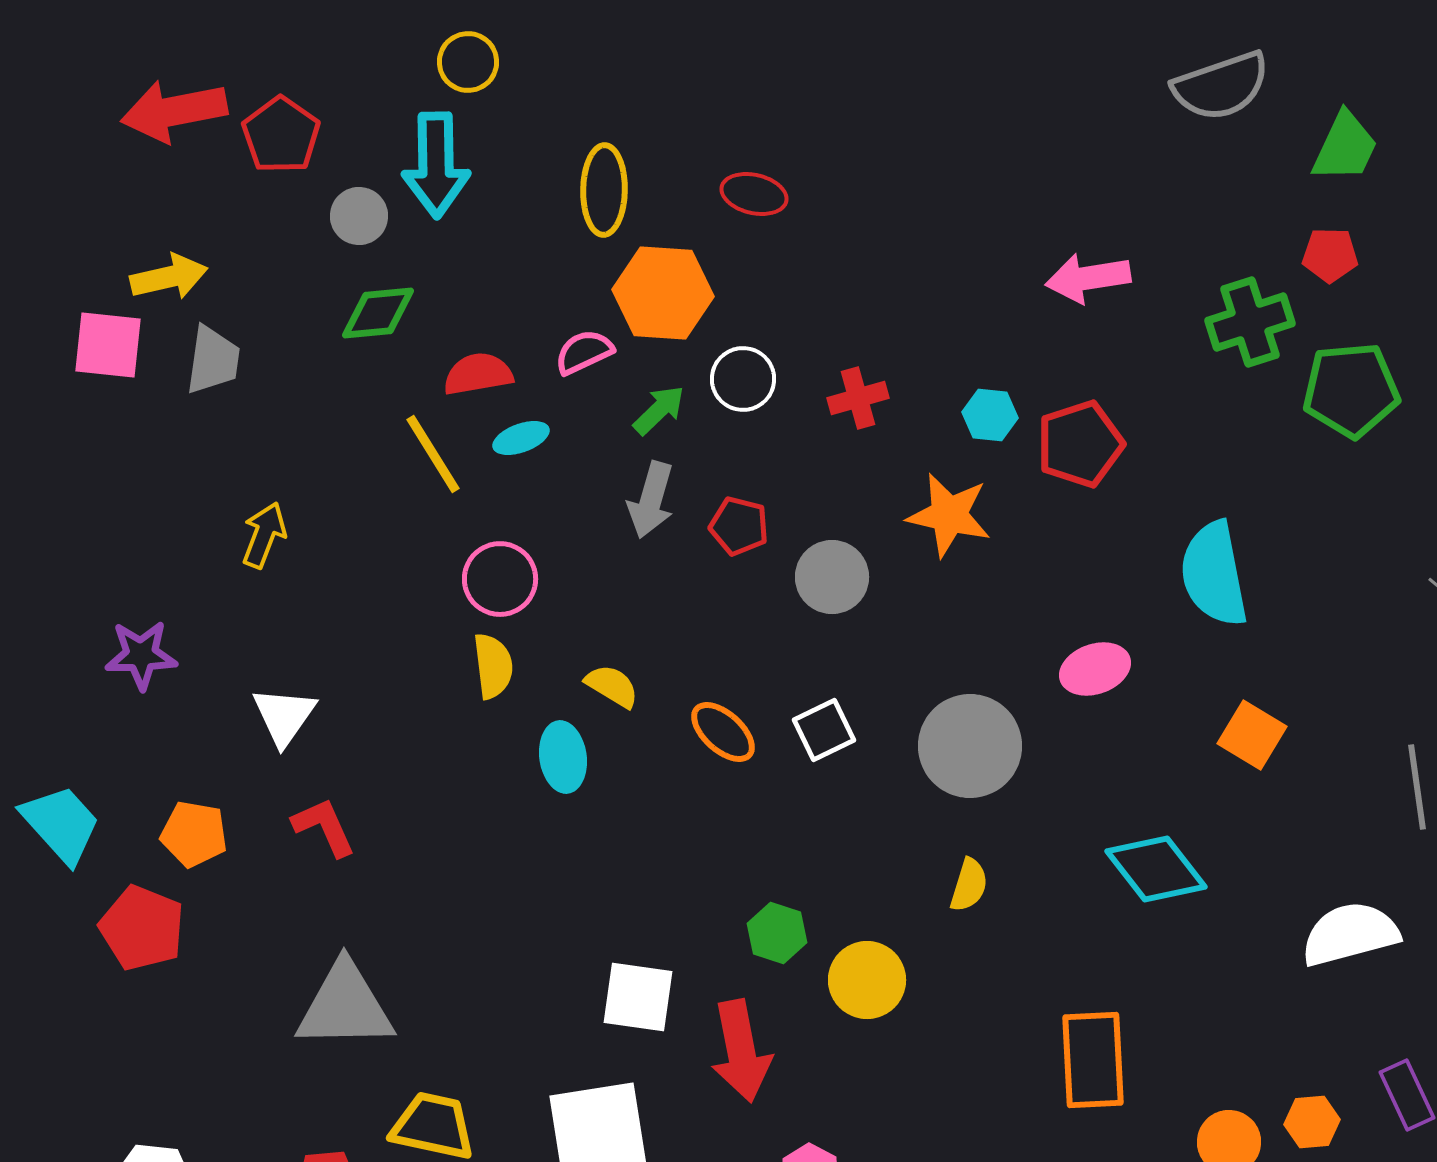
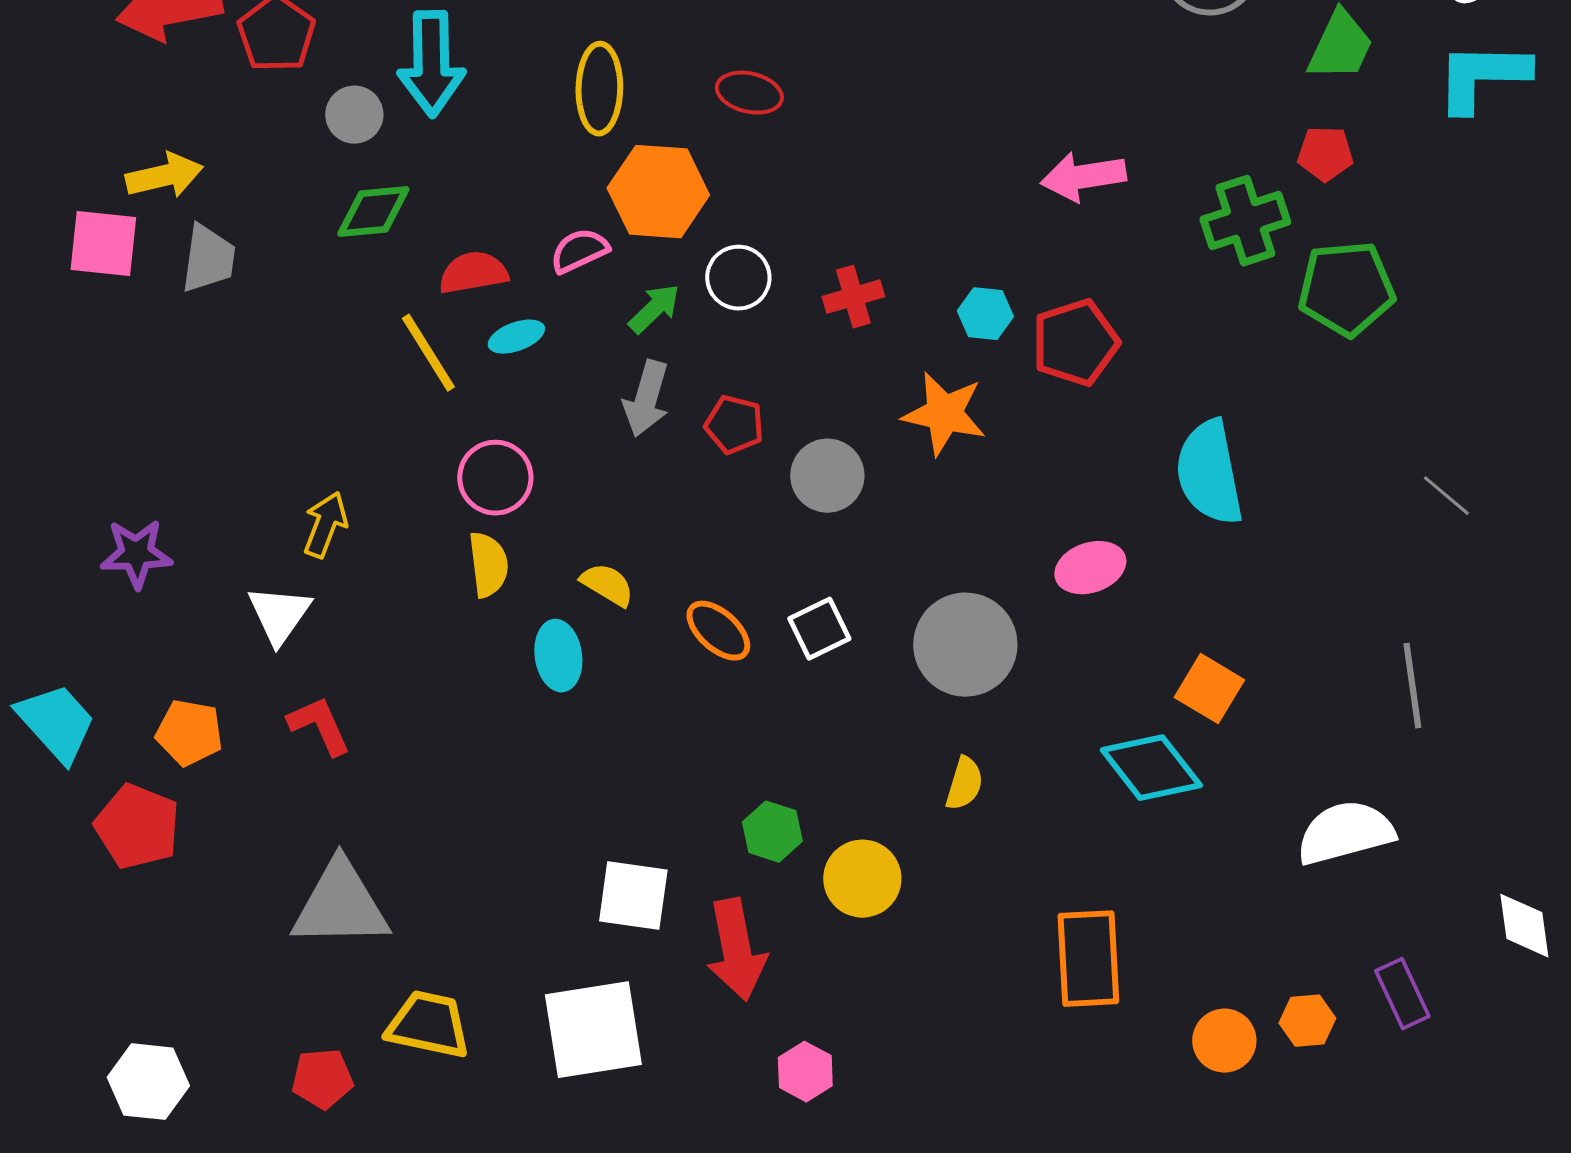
yellow arrow: (264, 535) -> (325, 525), moved
orange square: (1252, 735) -> (1209, 689), moved

